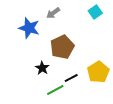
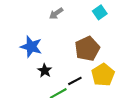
blue star: (29, 28) -> (31, 47), moved
brown pentagon: (62, 47) -> (87, 49), moved

